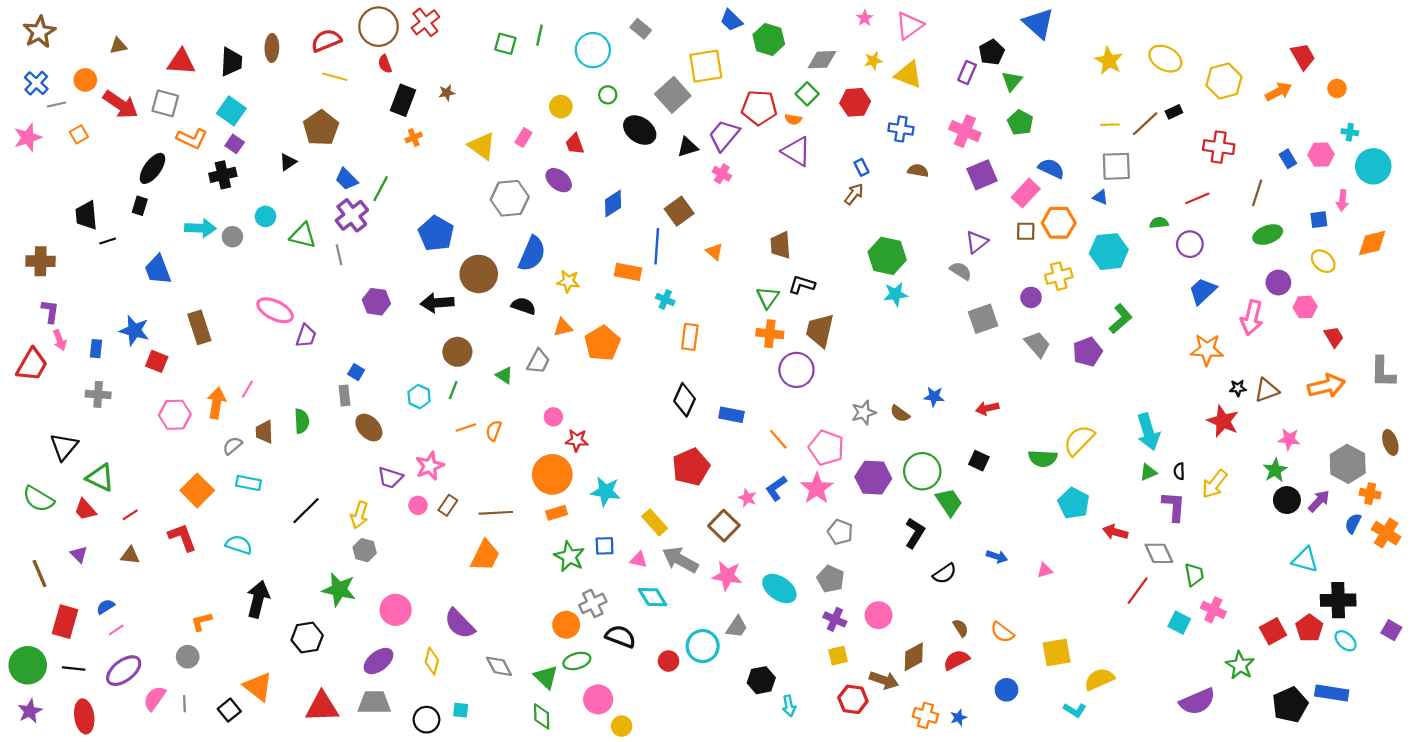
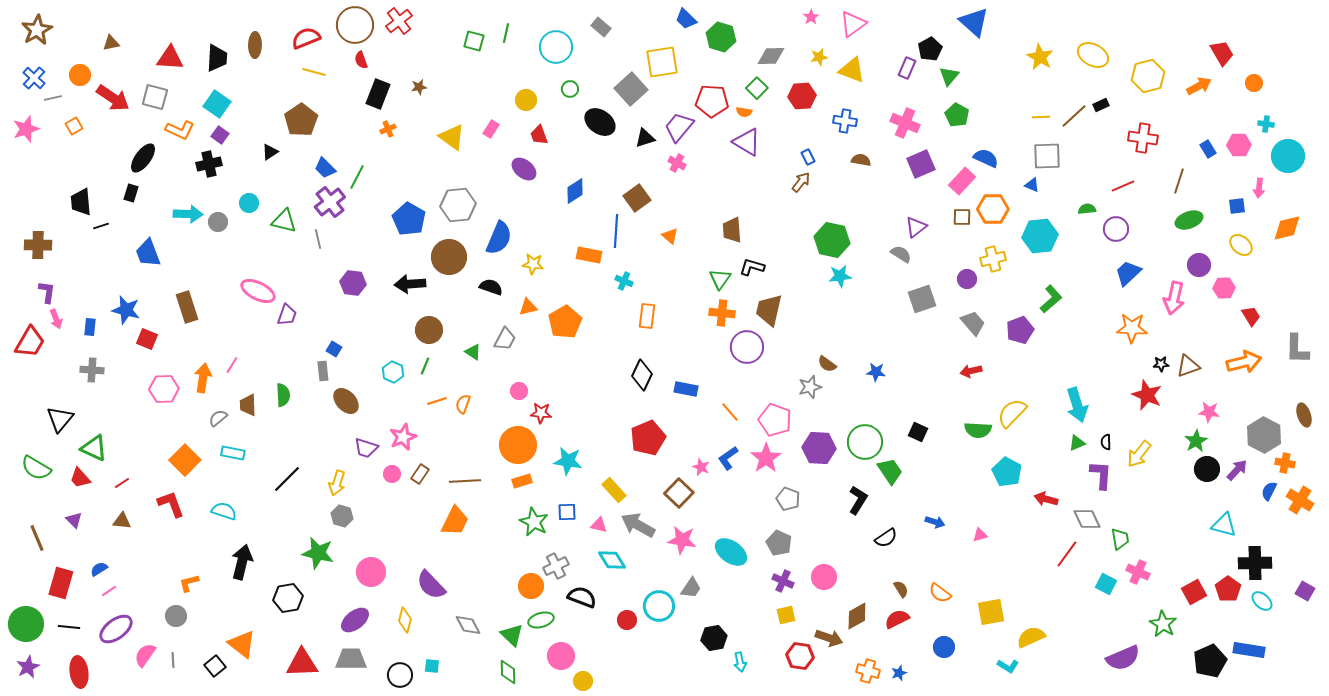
gray hexagon: (510, 198) -> (458, 205), moved
red arrow: (987, 408) -> (971, 371), moved
brown semicircle: (900, 414) -> (827, 364), moved

